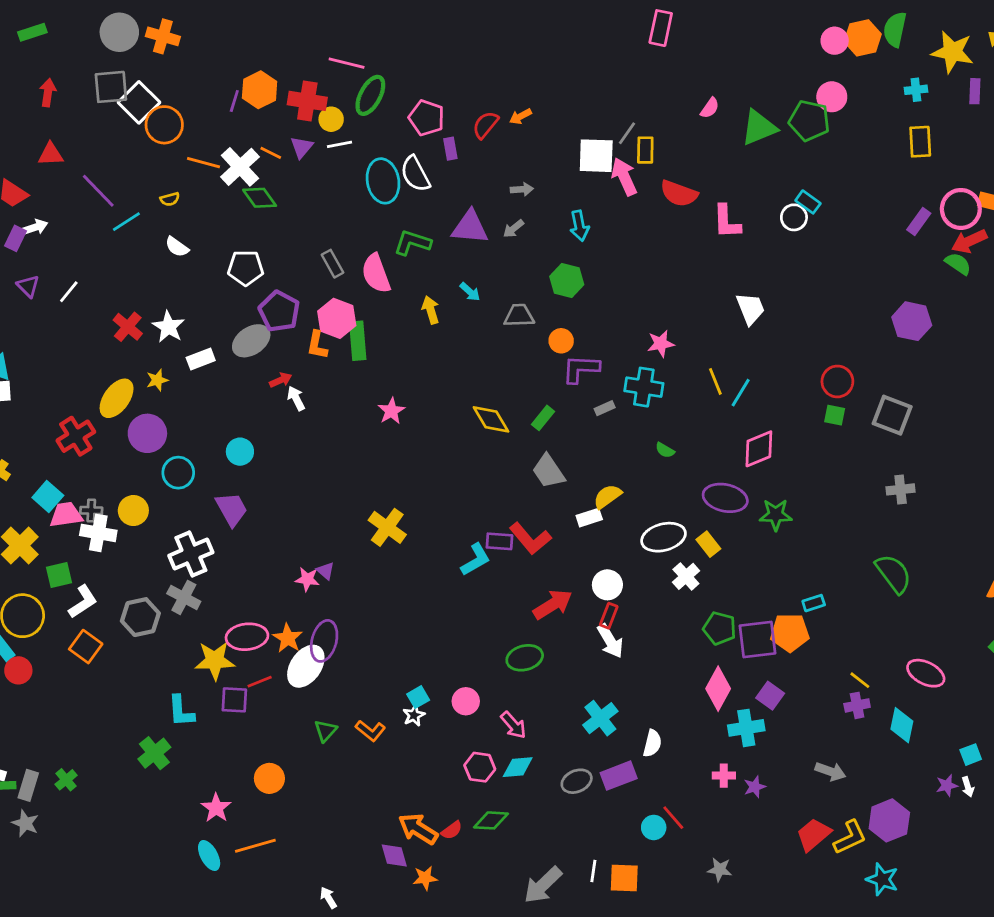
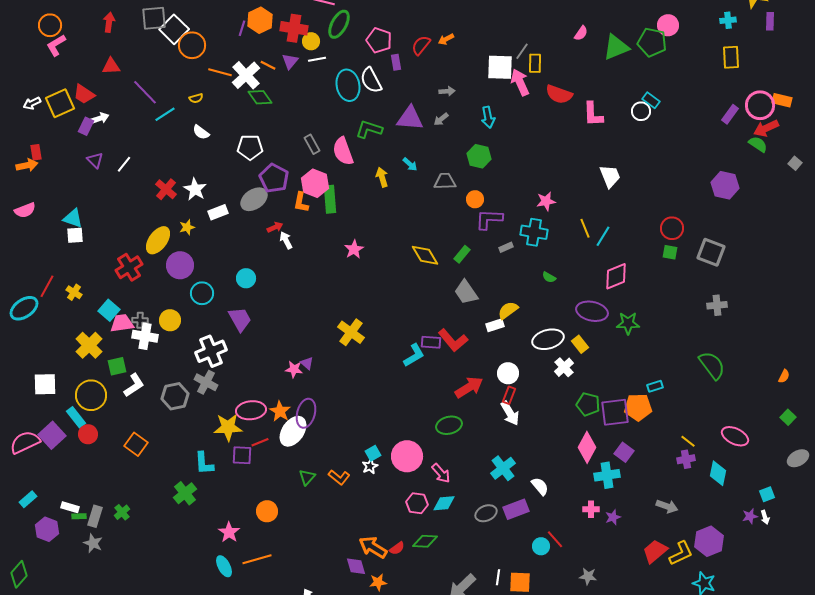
orange square: (86, 647) -> (136, 444), moved
pink circle: (466, 701) -> (407, 456), size x1.6
white semicircle: (652, 743) -> (540, 486), turned -54

